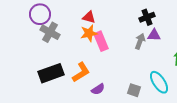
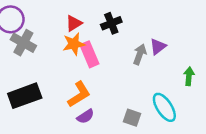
red triangle: (89, 17) -> (74, 23), turned -48
black cross: (147, 17) -> (111, 23), moved
purple triangle: (154, 35) -> (158, 47), turned -40
orange L-shape: (81, 72) -> (79, 94), moved

